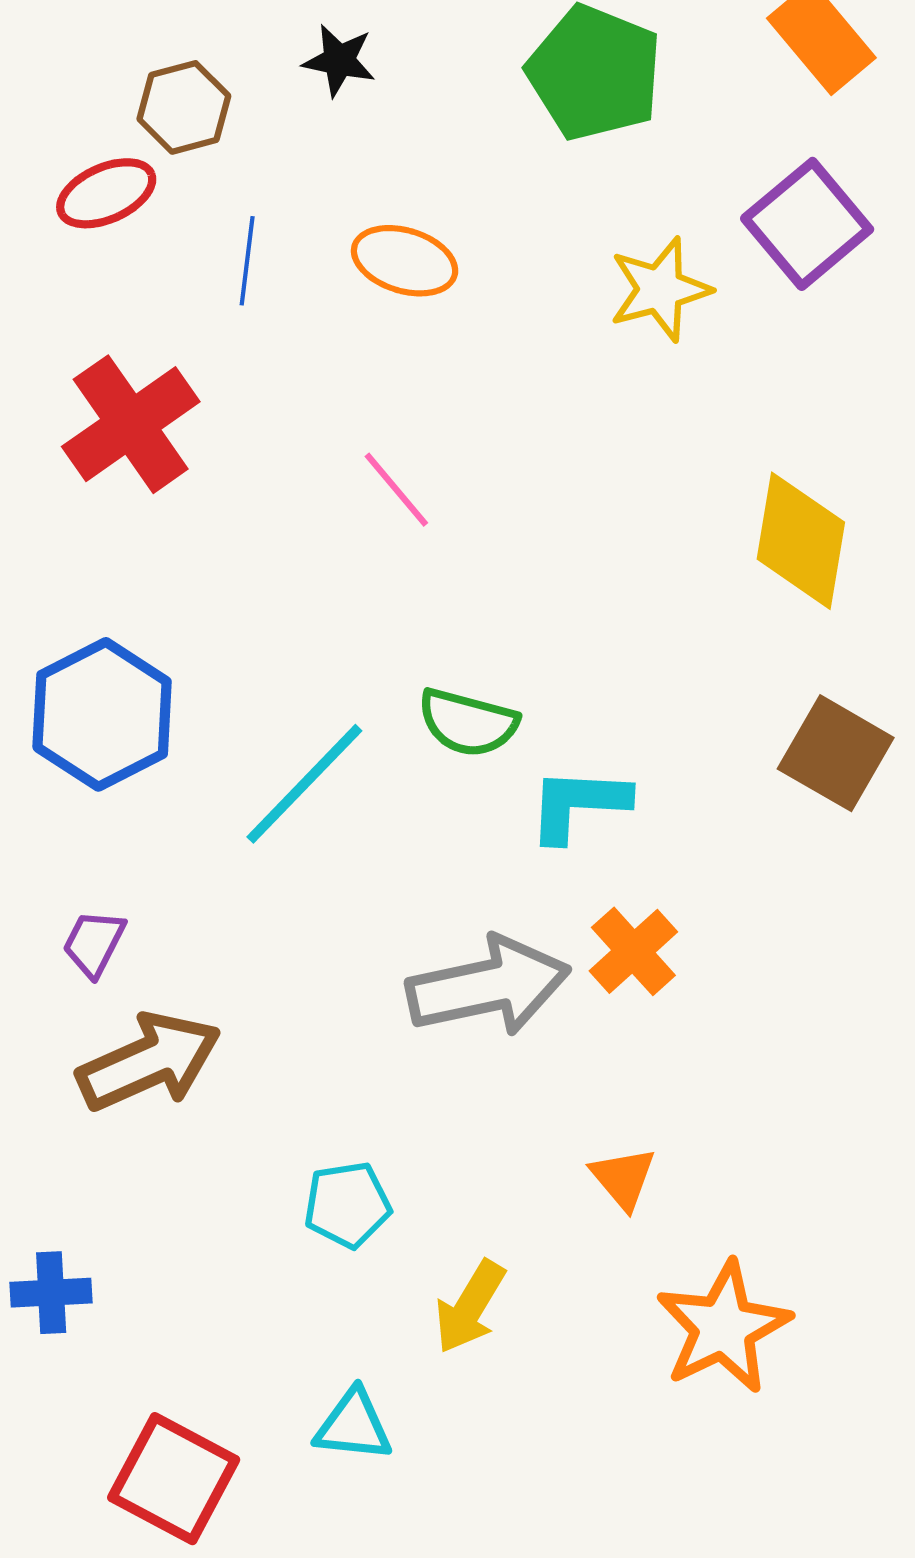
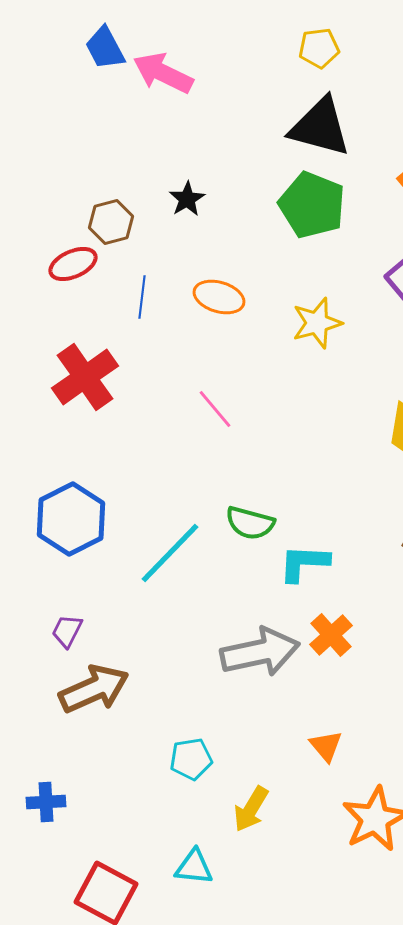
black star: (339, 60) -> (187, 199), turned 30
yellow star: (660, 289) -> (317, 323), moved

